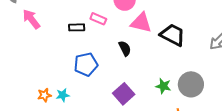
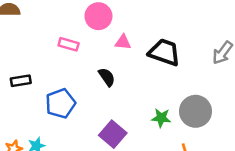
pink triangle: (141, 23) -> (123, 42), size x0.6
black rectangle: (77, 27) -> (21, 81), moved

